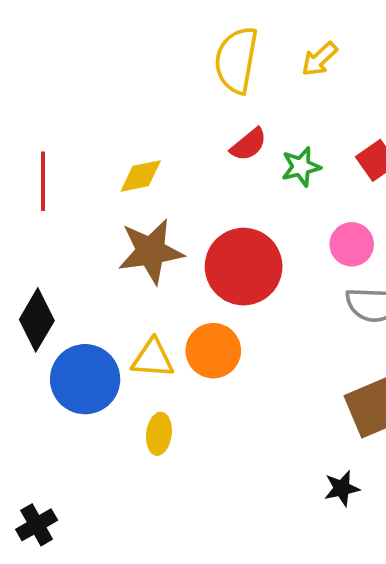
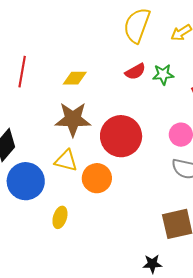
green star: (301, 167) -> (163, 74), moved
yellow triangle: (153, 358) -> (66, 161), moved

